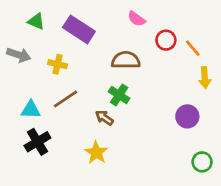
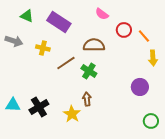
brown line: (66, 99) -> (66, 63), moved
cyan triangle: (31, 110) -> (13, 105), moved
brown arrow: (104, 118) -> (87, 99), moved, turned 48
black cross: (37, 142) -> (39, 107), moved

